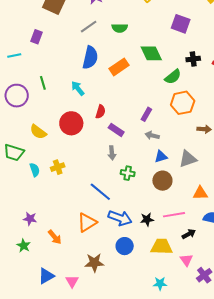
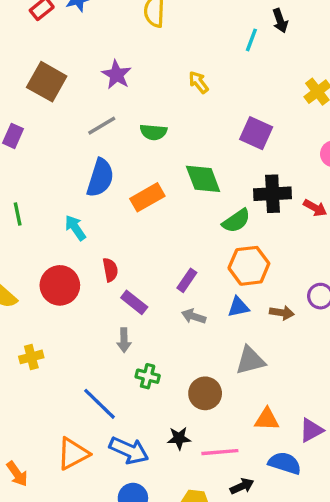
black cross: (193, 59) -> (273, 194), size x1.5
red semicircle: (100, 112) -> (110, 270), turned -32
blue triangle: (161, 157) -> (238, 307), moved
black star: (147, 219) -> (179, 438), moved

